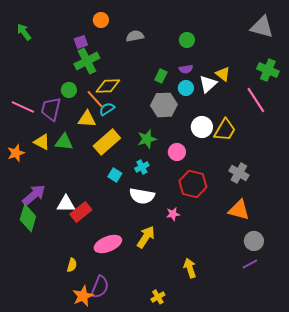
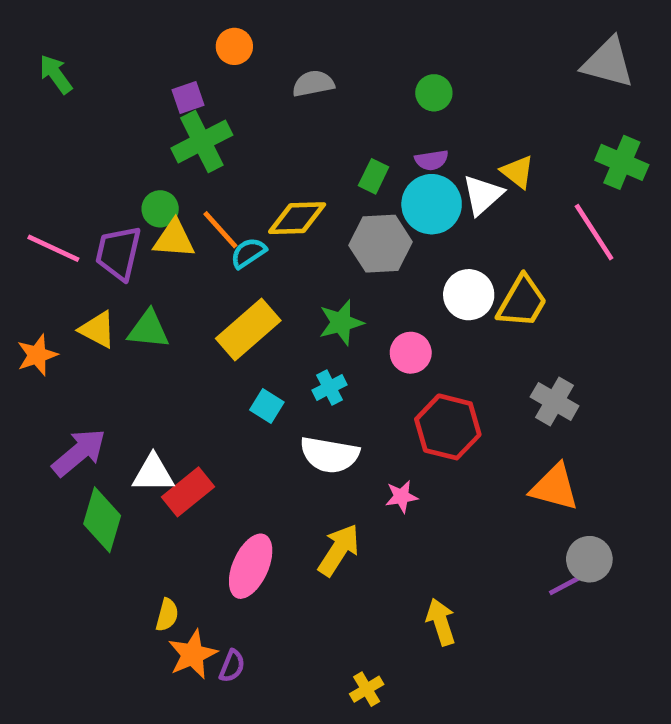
yellow diamond: (108, 86) -> (297, 218), moved
cyan circle: (186, 88) -> (432, 204), size x1.6
yellow triangle: (87, 119) -> (174, 239), moved
green diamond: (28, 218) -> (102, 520), moved
pink ellipse: (108, 244) -> (251, 566), turned -44
purple line: (250, 264) -> (566, 585), moved
purple semicircle: (100, 287) -> (232, 666), size x0.6
orange star: (83, 296) -> (193, 654), moved

